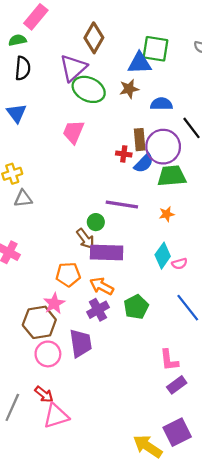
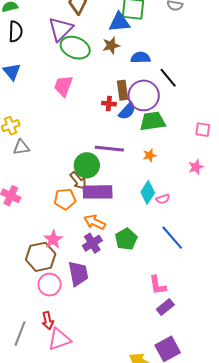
green circle: (96, 222) -> (87, 165), size x1.6
orange pentagon: (68, 274) -> (65, 199), moved
red arrow: (44, 394) -> (48, 321), turned 42

